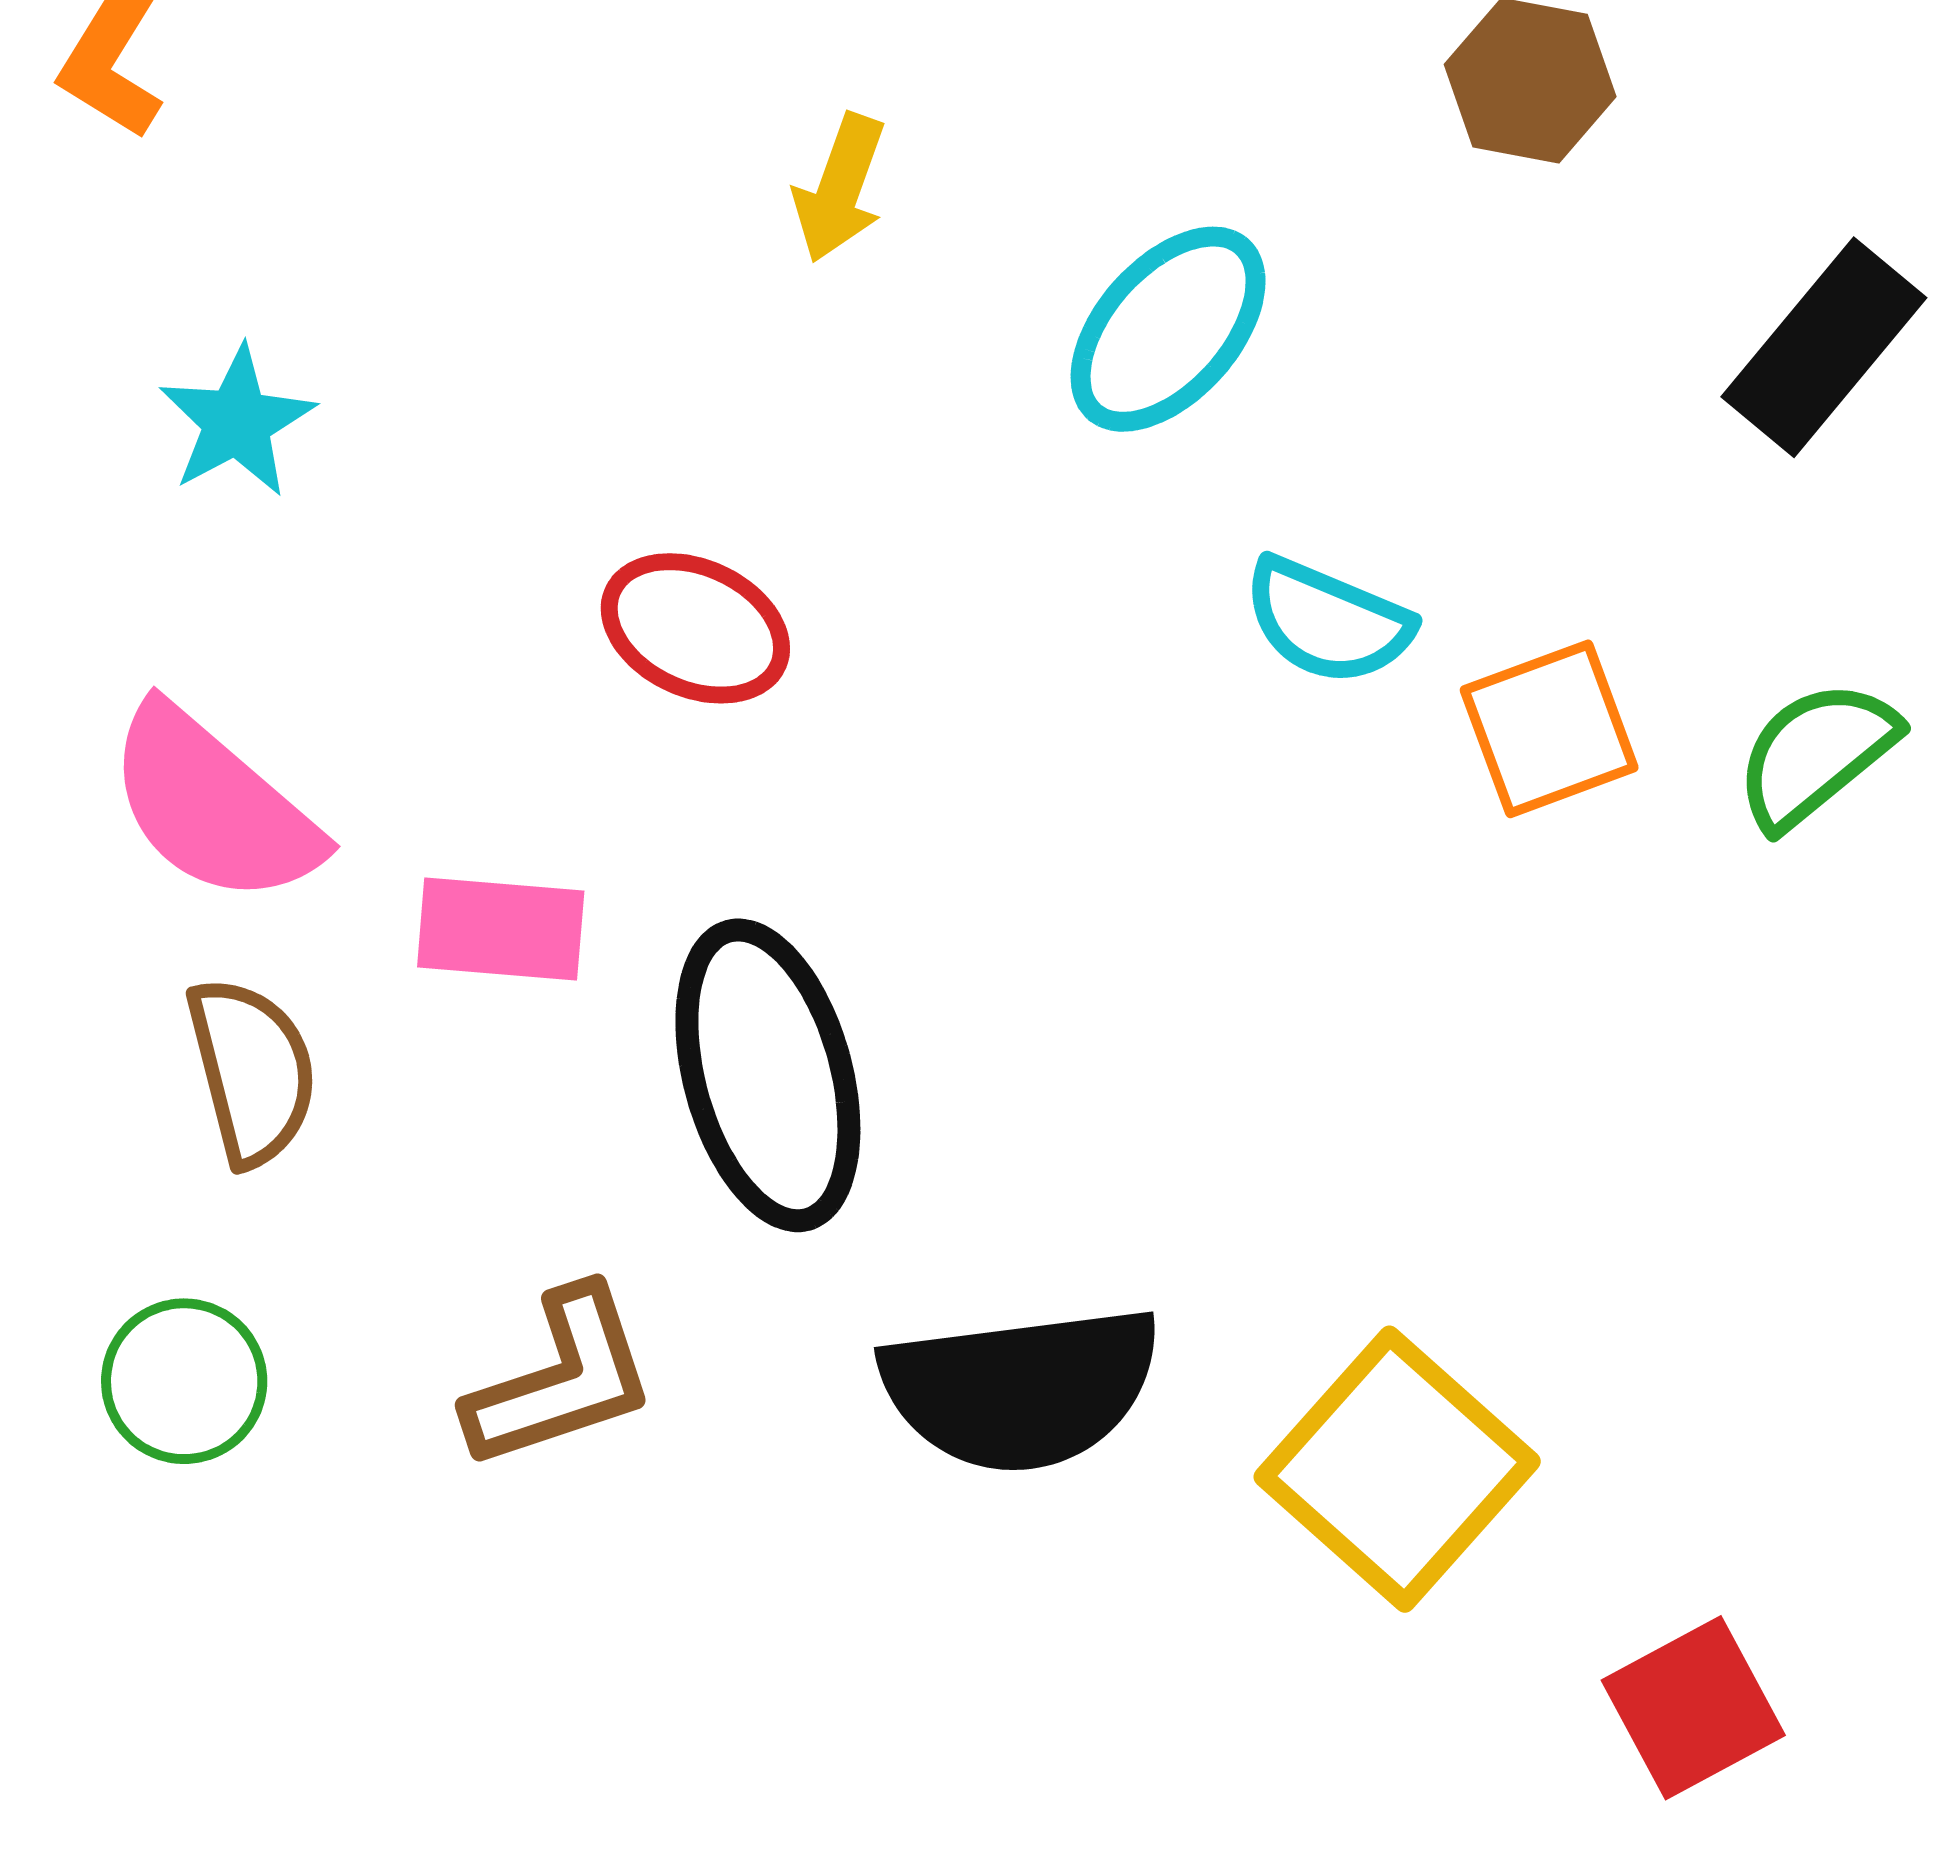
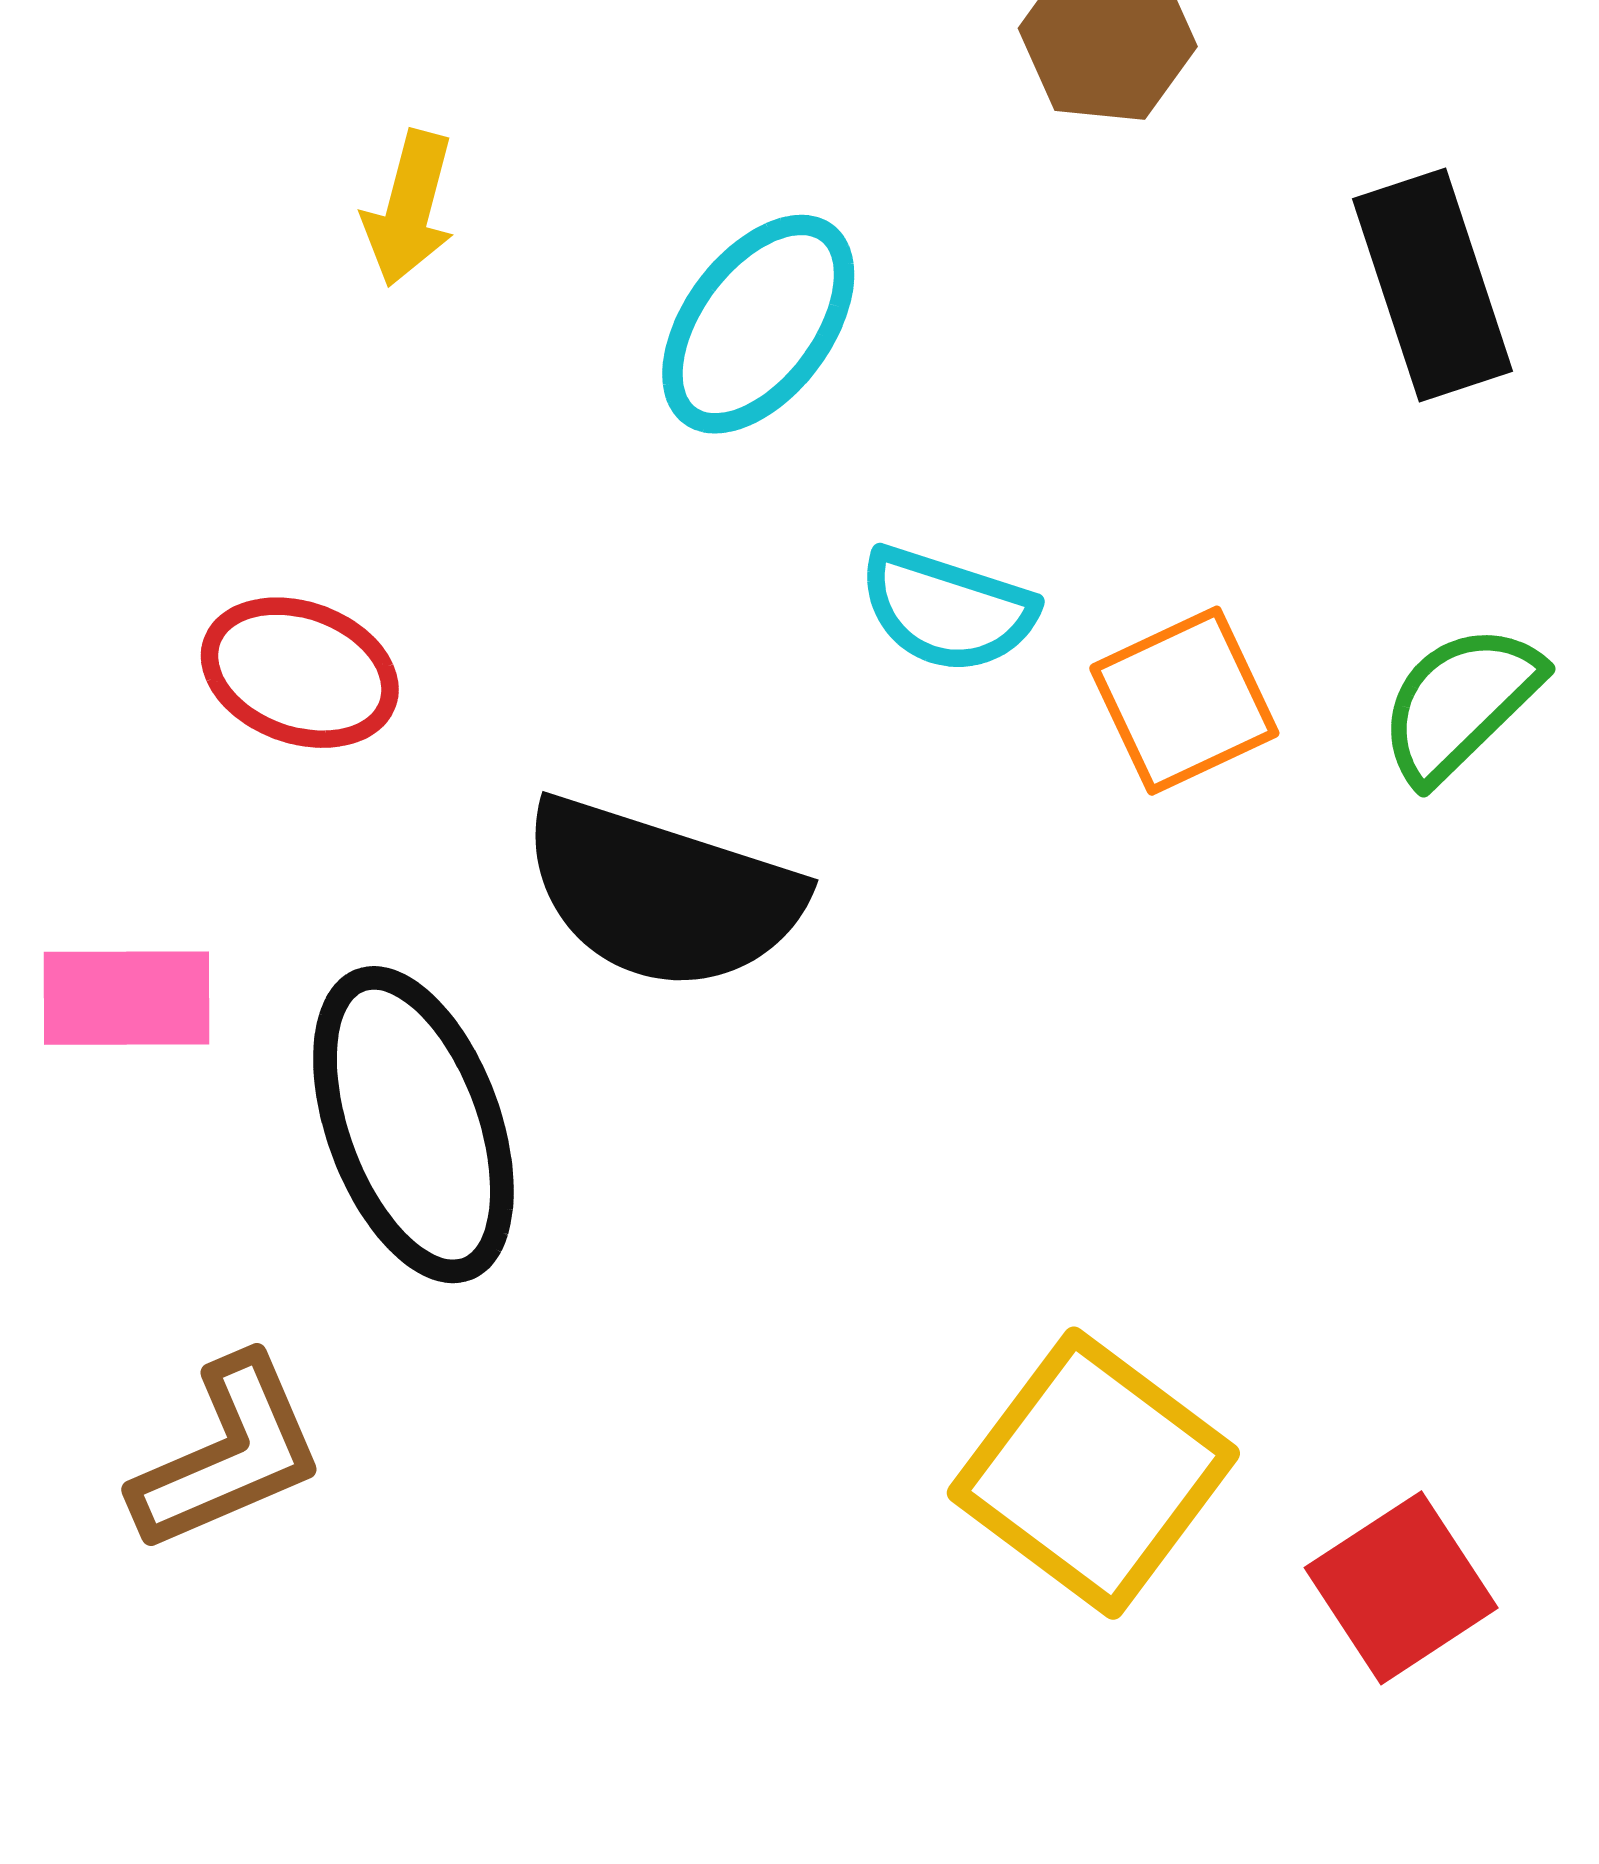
black rectangle: (1824, 347) -> (1432, 285), turned -53
black semicircle: (1021, 1388) -> (662, 894), moved, turned 30
red square: (1693, 1708) -> (1401, 1588), moved

